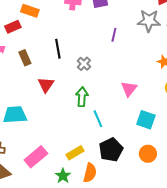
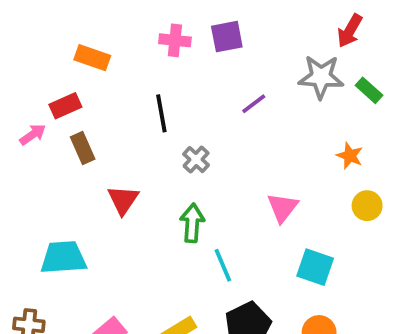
red rectangle: (13, 27) -> (65, 106), moved
purple line: (114, 35) -> (254, 104), turned 40
black line: (58, 49) -> (161, 113), moved

